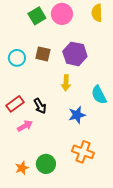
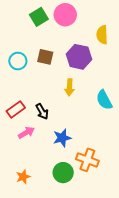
yellow semicircle: (97, 13) -> (102, 35), moved
blue star: (77, 115) -> (62, 138), moved
green circle: (46, 164) -> (63, 173), moved

